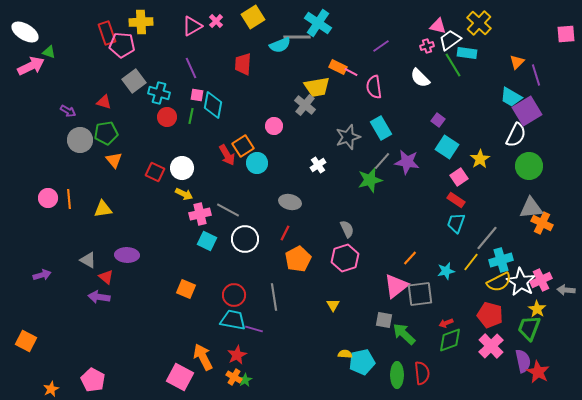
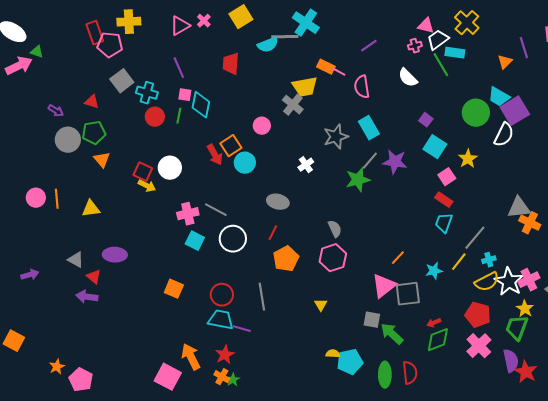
purple line: (536, 75) -> (524, 48), moved
green circle: (529, 166) -> (476, 113), moved
yellow arrow: (184, 194) -> (147, 186), moved
cyan cross: (501, 260) -> (489, 260), size x0.6
orange star: (51, 389) -> (57, 367), moved

